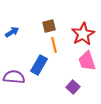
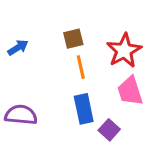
blue rectangle: (39, 65) -> (84, 109), moved, turned -42

